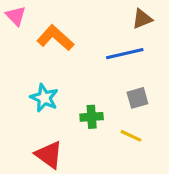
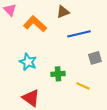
brown triangle: (142, 19) -> (63, 12), moved
gray square: (137, 98) -> (95, 58), moved

